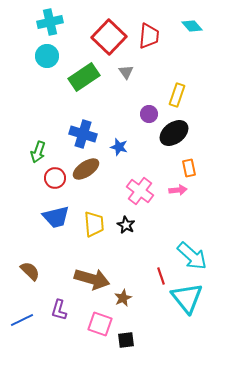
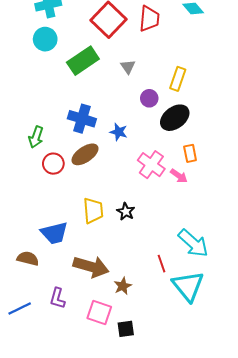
gray triangle: (126, 72) -> (128, 67), moved
pink arrow: (178, 190) -> (179, 176), turned 42
pink cross: (140, 191) -> (151, 165), moved
blue trapezoid: (56, 217) -> (54, 233), moved
brown semicircle: (30, 271) -> (28, 258), turned -30

